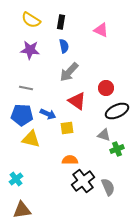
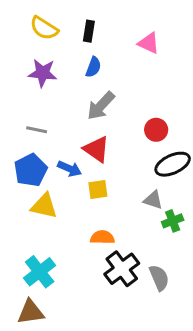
blue semicircle: (64, 46) -> (93, 67), turned 32
red triangle: (77, 101) -> (96, 149), moved
blue pentagon: (22, 115) -> (31, 170), turned -30
cyan cross: (16, 179) -> (40, 272), moved, size x1.5

